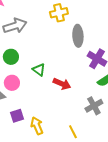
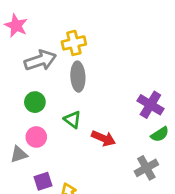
yellow cross: (59, 13) -> (74, 43), moved
gray ellipse: (78, 36) -> (78, 77), moved

